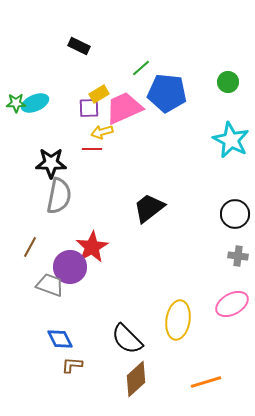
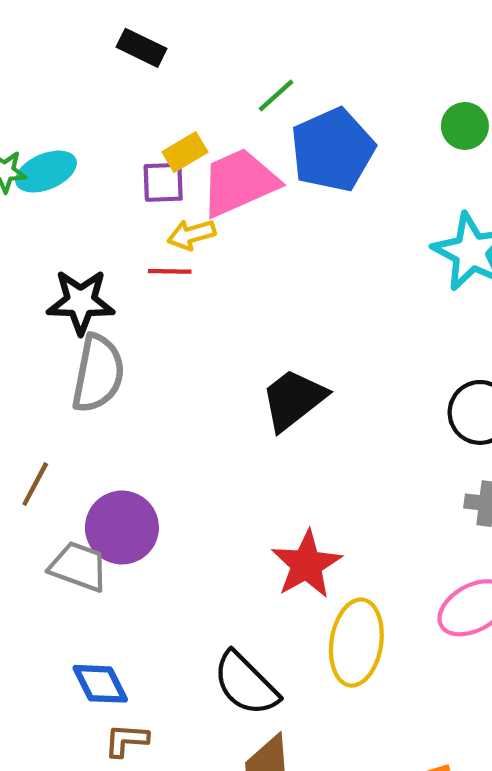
blue pentagon: (167, 93) -> (332, 150), turned -30
red star: (92, 247) -> (306, 564), moved

